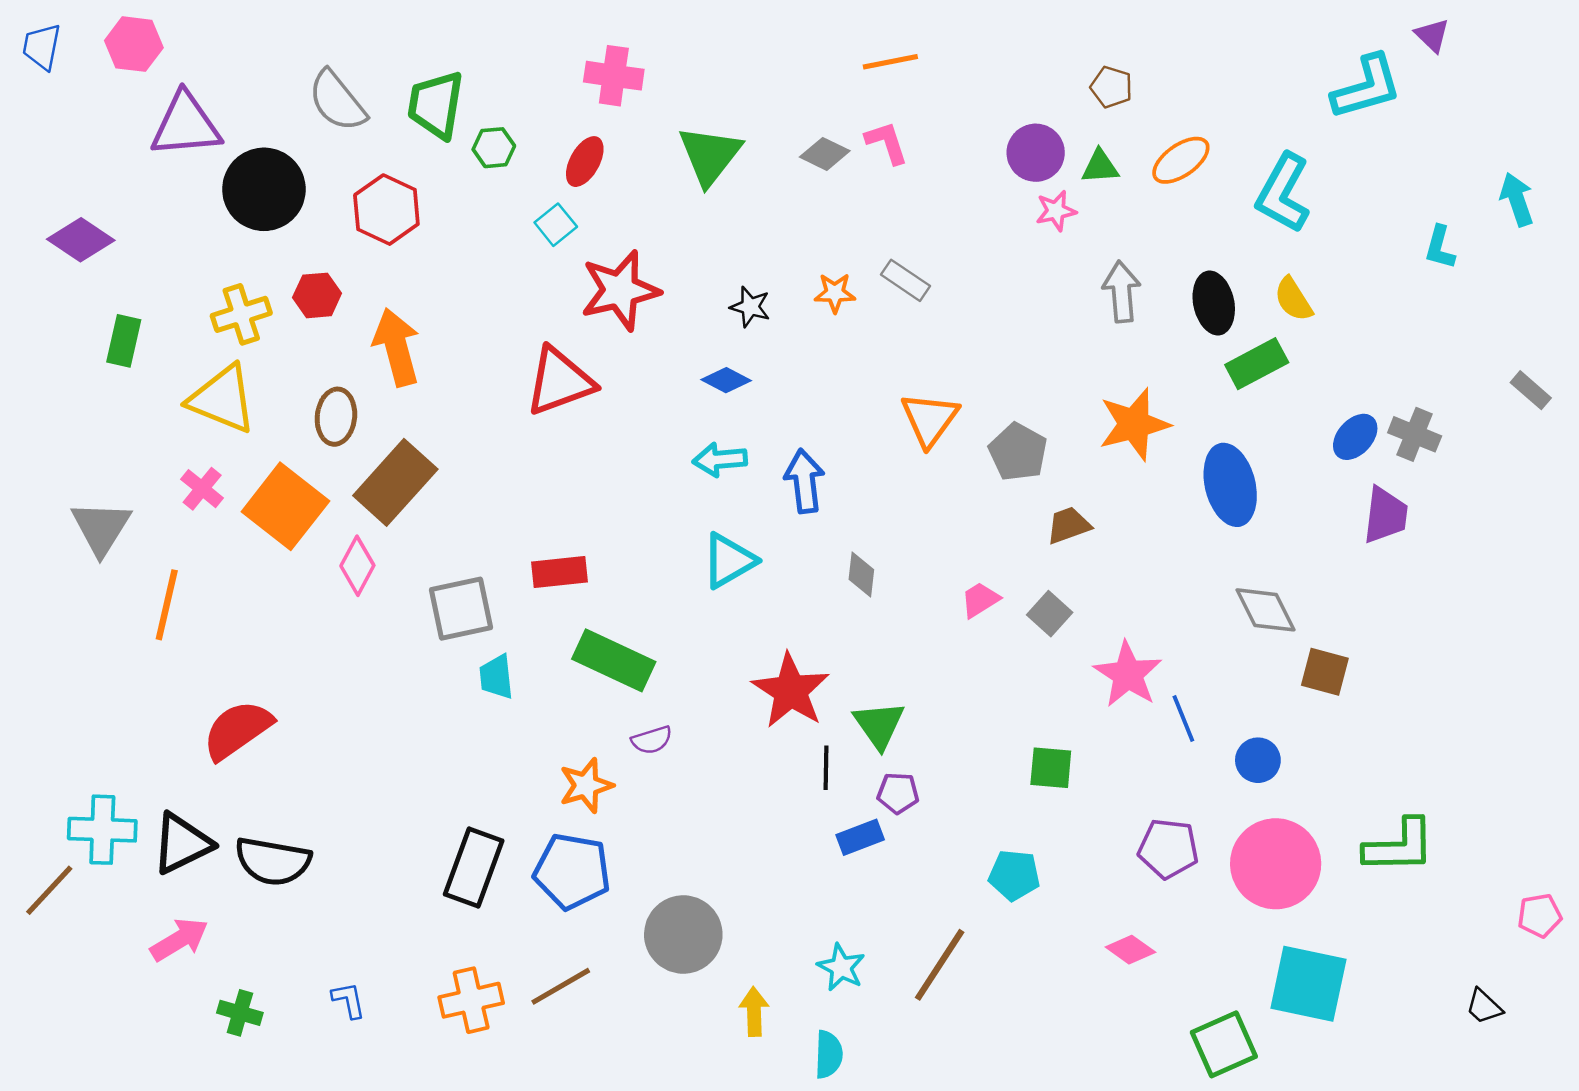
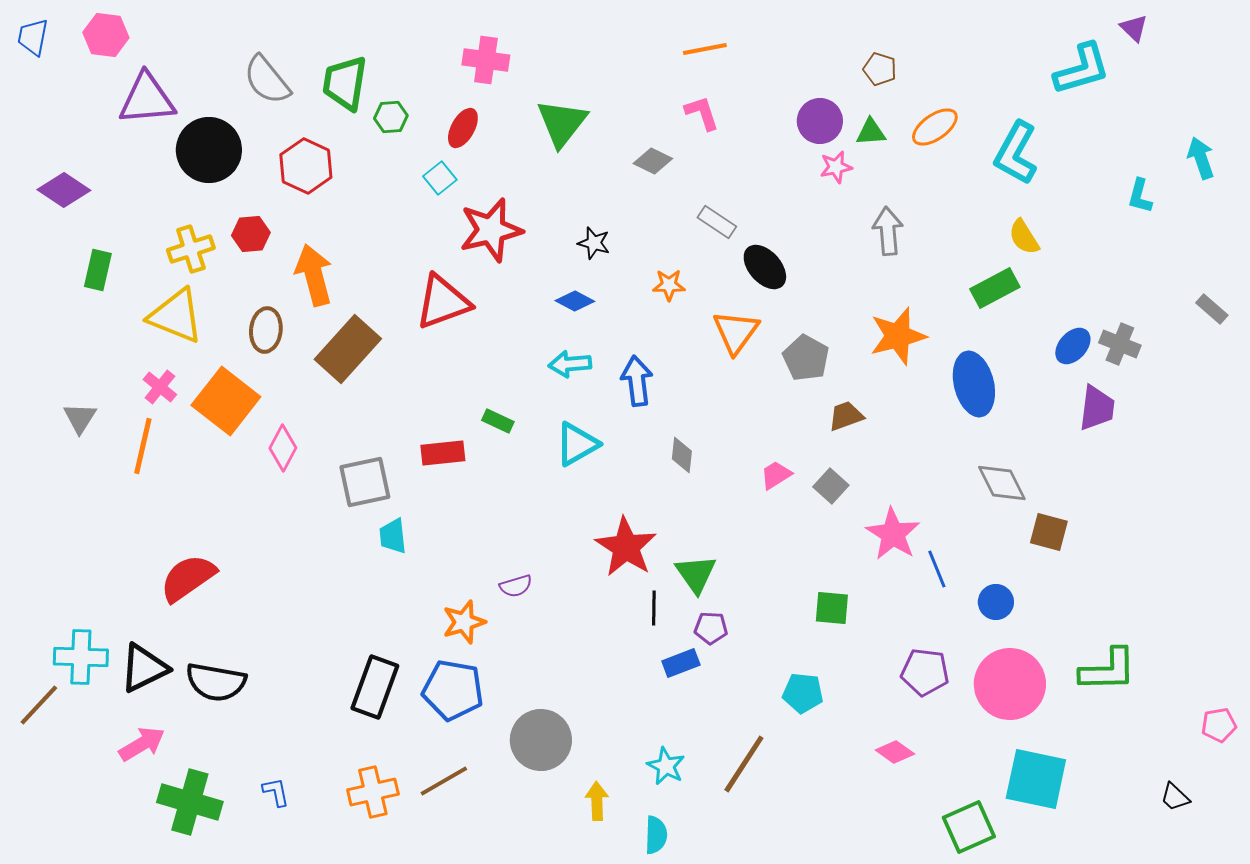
gray diamond: (825, 154) -> (653, 161), moved
orange star: (835, 293) -> (669, 285), moved
black ellipse: (1214, 303) -> (765, 267), moved, turned -30
brown rectangle: (395, 482) -> (348, 349), moved
gray triangle: (101, 528) -> (80, 418), size x0.7
orange line: (167, 605) -> (143, 446), moved
green rectangle: (614, 660) -> (498, 421), moved, size x0.5
green cross: (240, 1013) -> (190, 802), size x1.8

